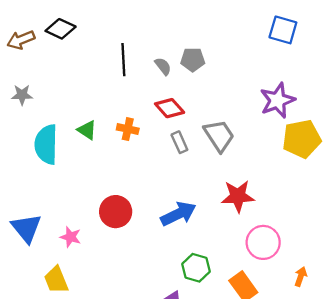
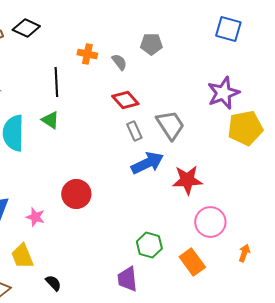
black line: (123, 60) -> (56, 82), moved
gray pentagon: (193, 60) -> (151, 44), moved
orange cross: (128, 129) -> (87, 54), moved
blue arrow: (178, 214) -> (147, 163), moved

